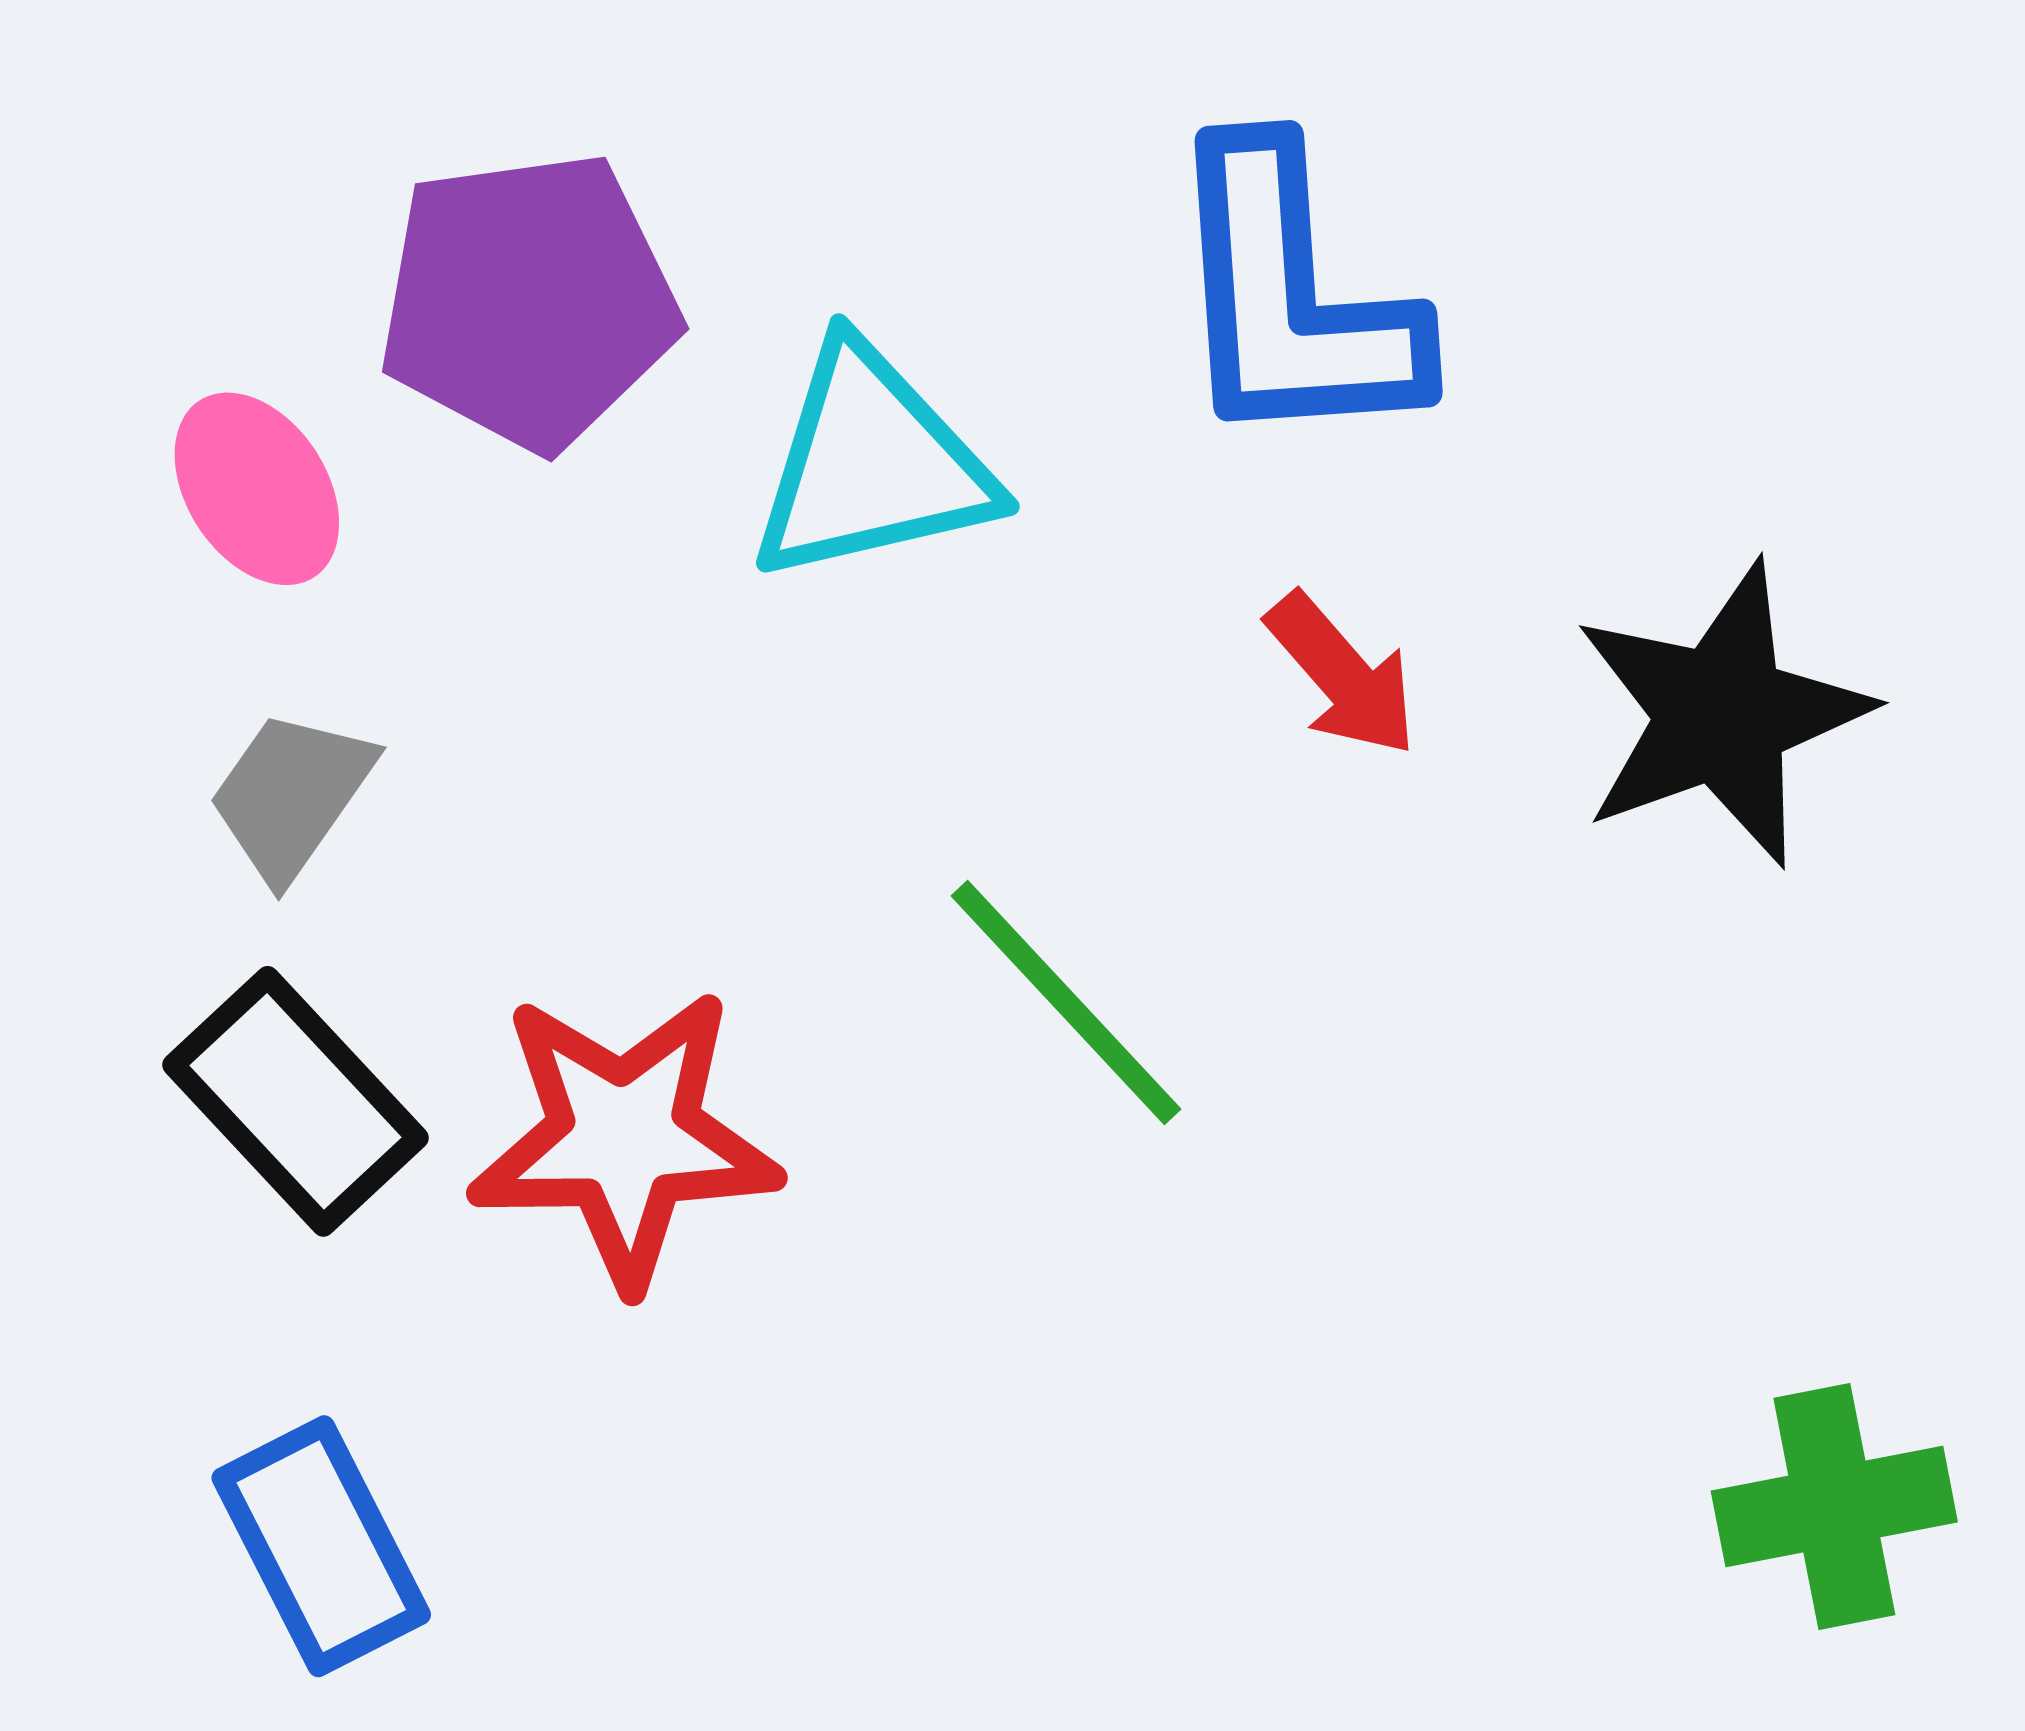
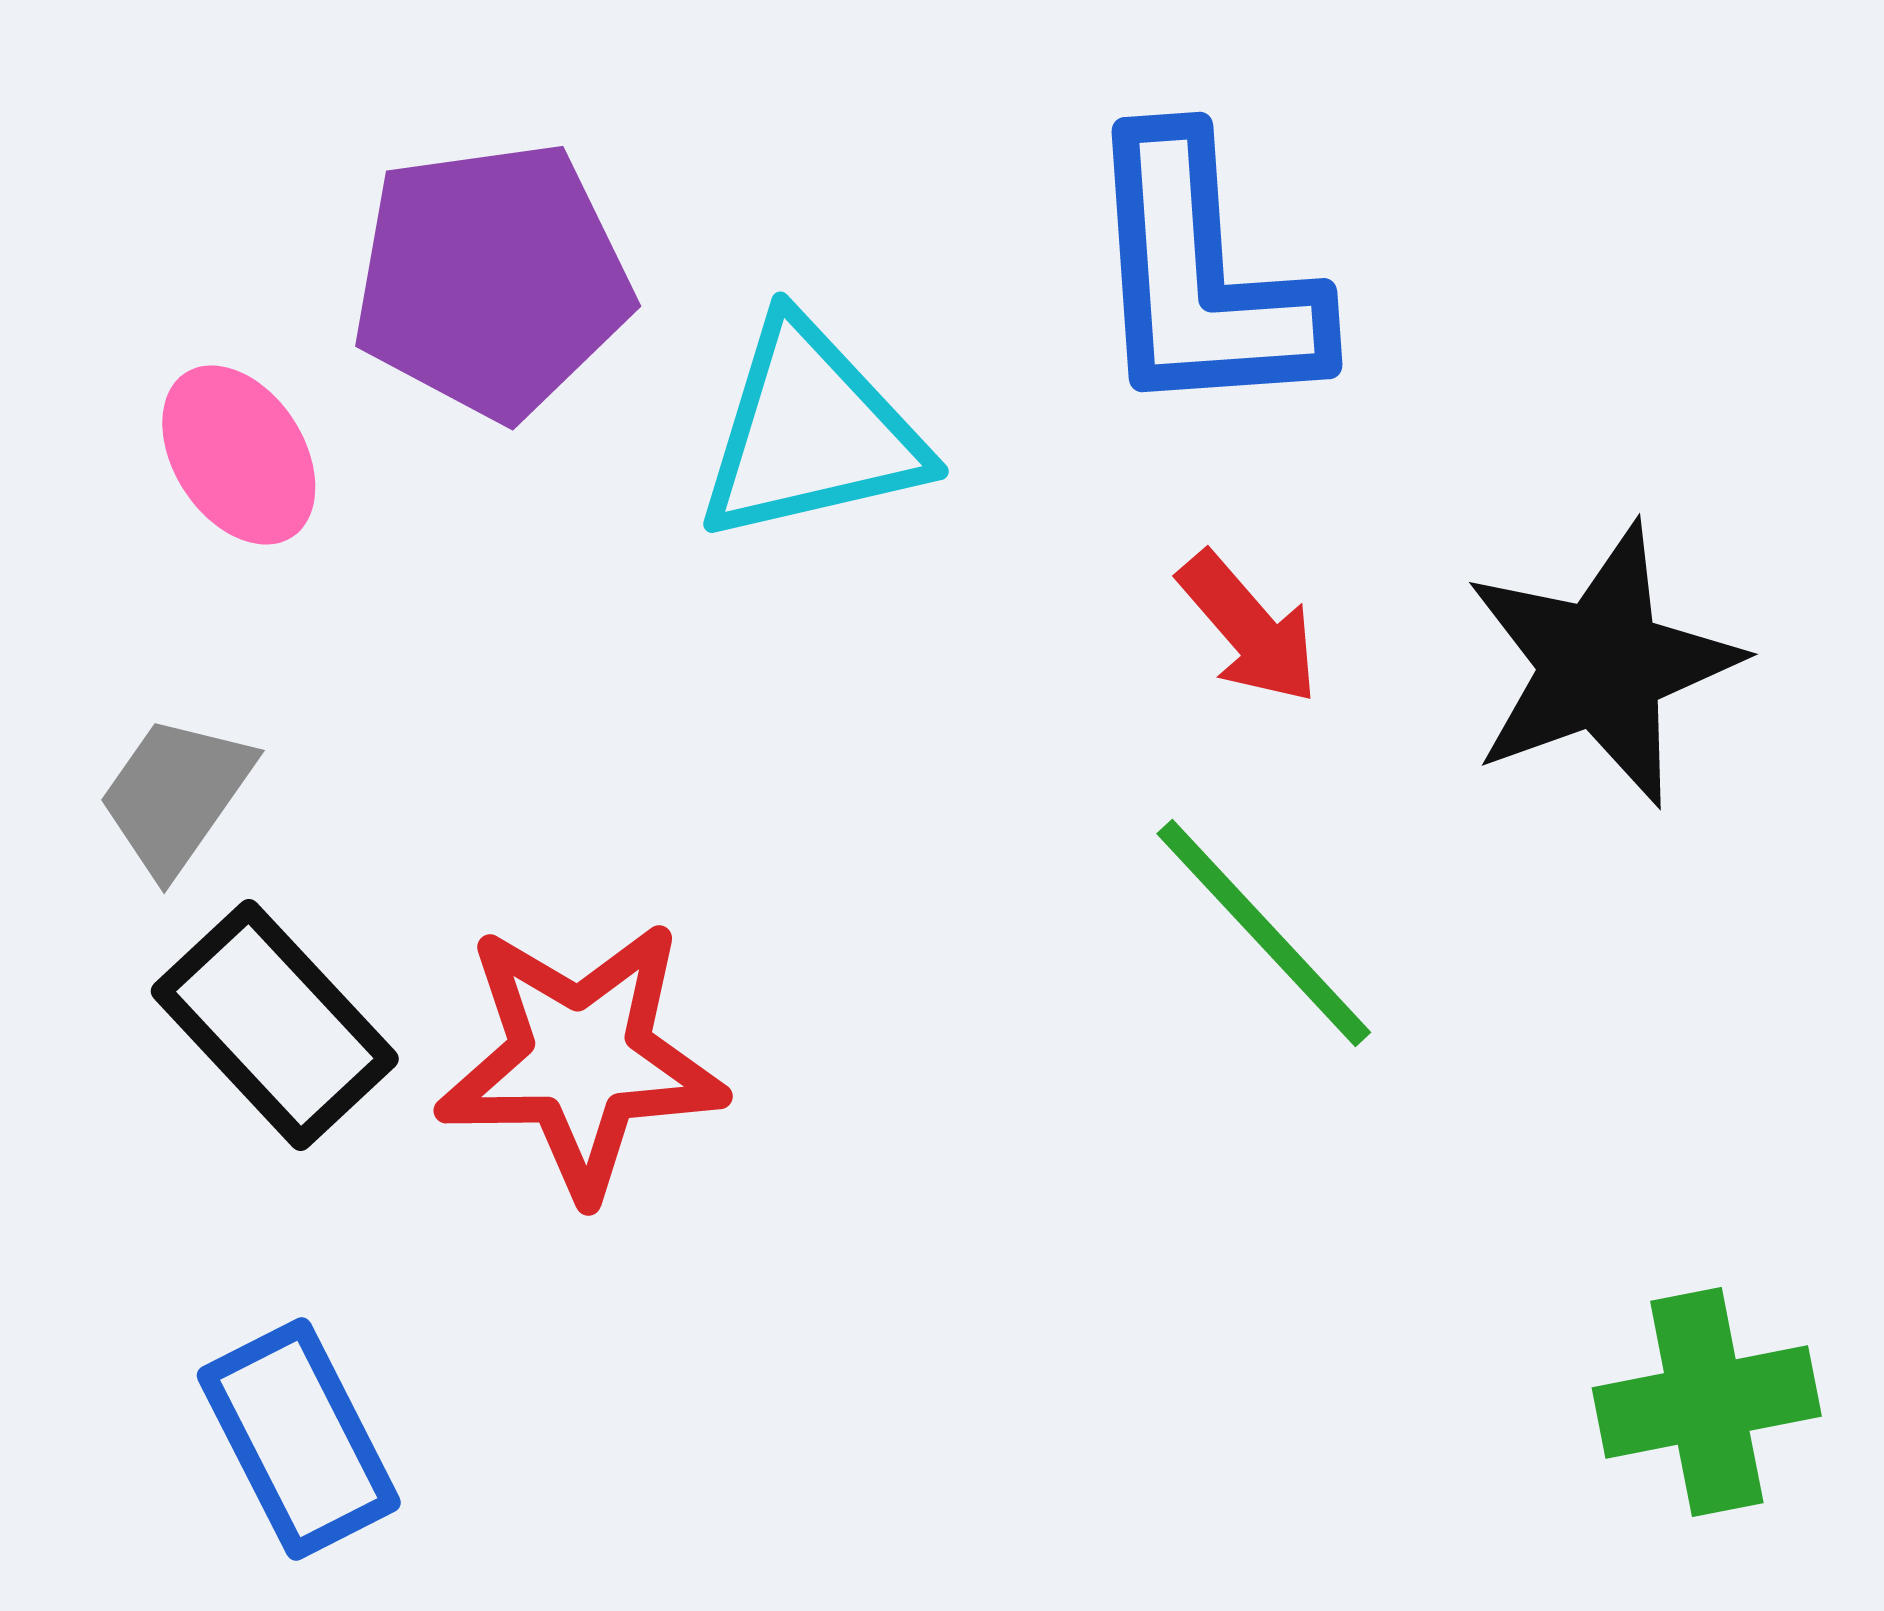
gray trapezoid: (291, 795) -> (176, 795), moved
green line: (1066, 1003) -> (1264, 933), moved

